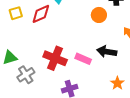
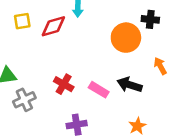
orange circle: (99, 15) -> (126, 38), size x1.5
red cross: (55, 58) -> (64, 84), size x0.7

